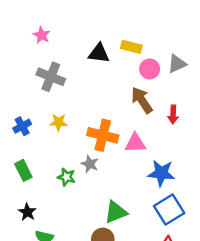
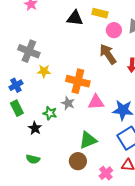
gray cross: (51, 77) -> (29, 51), moved
blue cross: (22, 126) -> (16, 85), moved
pink triangle: (135, 143) -> (96, 102), moved
black star: (27, 212) -> (35, 128), moved

